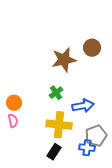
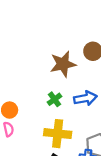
blue arrow: (83, 106) -> (85, 98), moved

